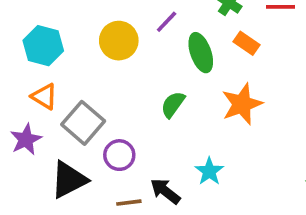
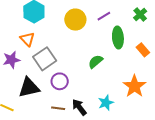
orange rectangle: (247, 43) -> (143, 50), moved
orange star: (242, 104) -> (134, 86), moved, turned -30

